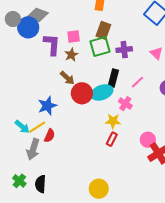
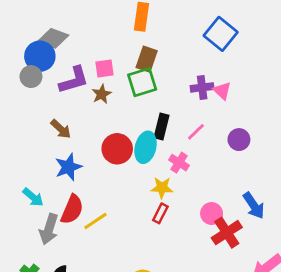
gray circle: (13, 19) -> (31, 77), moved
purple L-shape: (52, 44) -> (74, 80), turned 70
purple cross: (124, 50) -> (202, 87), moved
brown arrow: (67, 78) -> (61, 129), moved
cyan ellipse: (102, 92) -> (146, 147), turned -55
yellow line: (37, 127) -> (95, 221), moved
red semicircle: (50, 136) -> (72, 209), size x1.5

